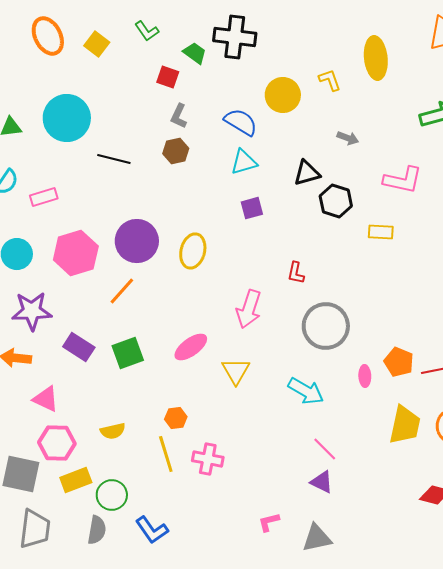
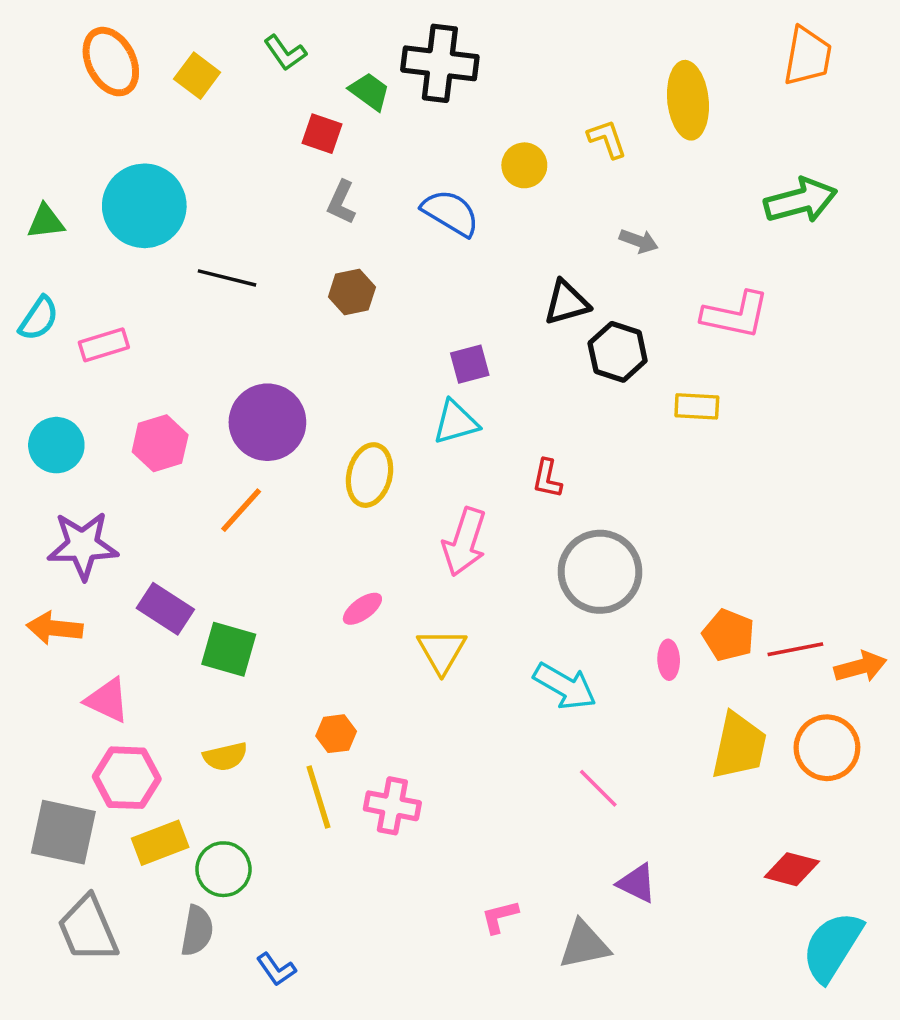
yellow circle: (283, 95) -> (524, 165), size x0.7
brown hexagon: (176, 151) -> (352, 292), moved
cyan triangle: (244, 162) -> (456, 422), moved
yellow ellipse: (193, 251) -> (370, 475), moved
pink hexagon: (76, 253) -> (160, 443), size x0.7
pink ellipse: (191, 347) -> (362, 609), size x0.7
green square: (128, 353) -> (229, 649), moved, turned 36
purple triangle: (322, 482) -> (637, 883), moved
gray trapezoid: (35, 529) -> (88, 929), turned 150
blue L-shape: (152, 530) -> (276, 969), moved, size x0.7

